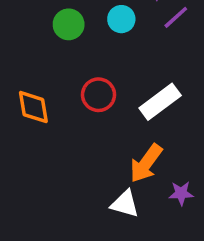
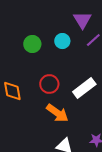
orange arrow: (146, 163) -> (57, 113), moved, turned -90

